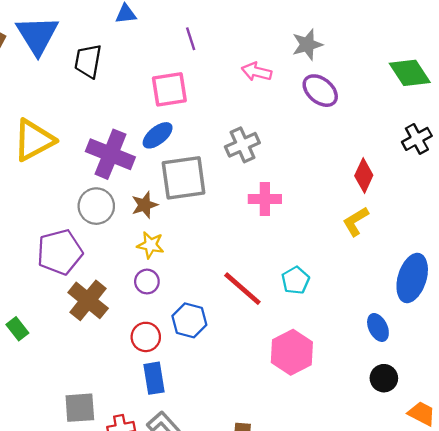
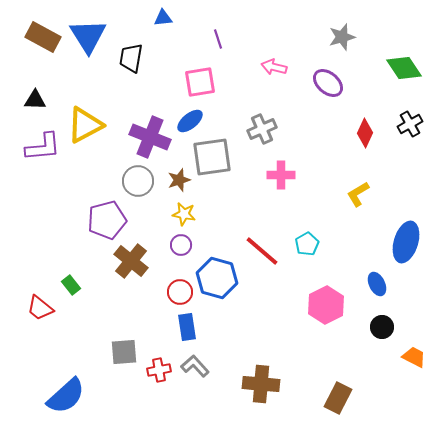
gray star: (307, 45) -> (342, 37), moved
red diamond: (364, 175) -> (365, 133), moved
blue hexagon: (189, 320) -> (217, 278), size x1.4
pink hexagon: (292, 352) -> (326, 305), moved

